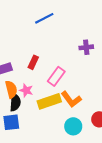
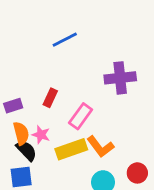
purple cross: (86, 47) -> (120, 78), size x1.6
black semicircle: (15, 102) -> (26, 151), turned -48

